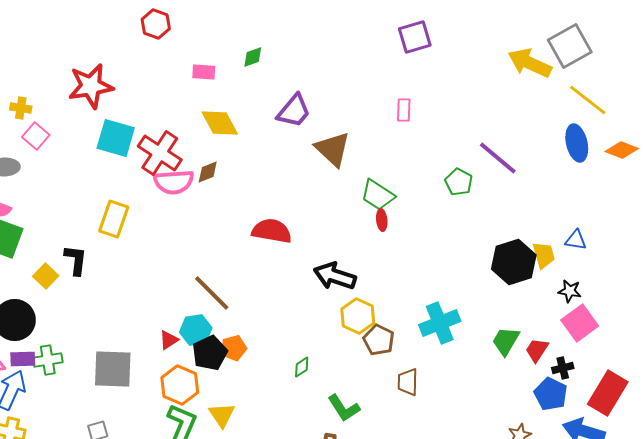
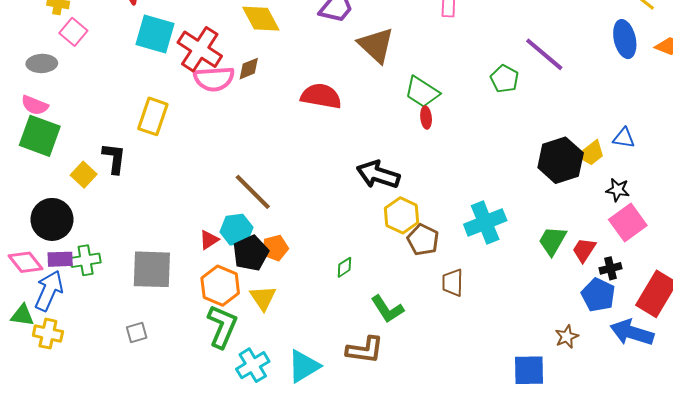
red semicircle: (272, 231) -> (321, 96), moved
yellow trapezoid: (544, 255) -> (591, 153), turned 68
yellow triangle: (222, 415) -> (263, 298), moved

